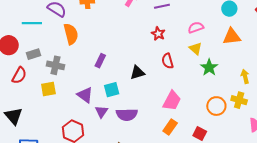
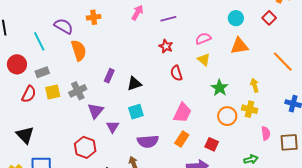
cyan line: (32, 23) -> (39, 41), turned 66
gray cross: (55, 65) -> (78, 91), moved, turned -36
green star: (209, 67) -> (220, 88), moved
black triangle: (137, 73) -> (134, 84), moved
yellow square: (48, 89) -> (53, 92), moved
cyan square: (112, 90) -> (136, 112), moved
purple triangle: (85, 95) -> (96, 111), turned 36
purple semicircle: (127, 115) -> (148, 141), moved

